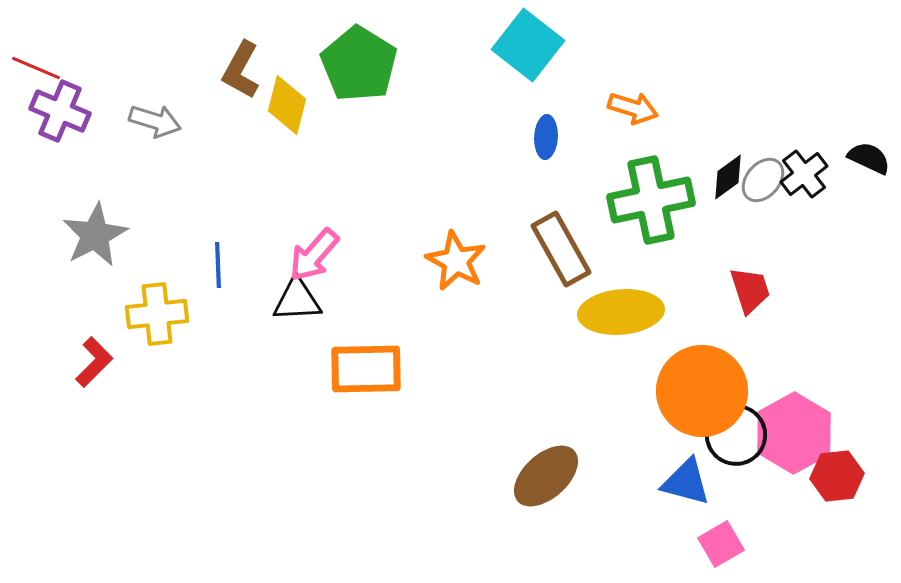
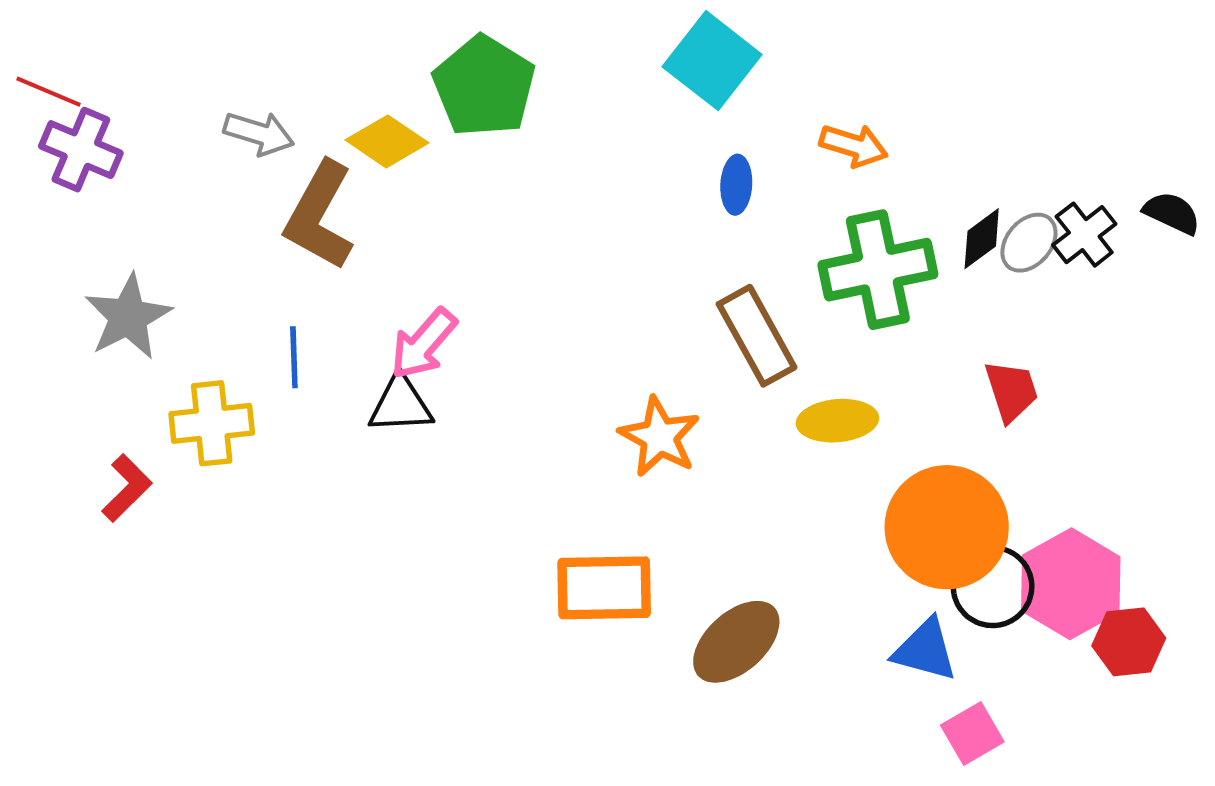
brown L-shape: (241, 70) -> (320, 216), moved, size x1.4
yellow diamond: (287, 105) -> (387, 141), turned -70
gray arrow: (155, 121) -> (259, 133), moved
orange star: (456, 261) -> (659, 437), moved
yellow ellipse: (621, 312) -> (837, 421), size x0.7
orange rectangle: (366, 369) -> (604, 588), moved

